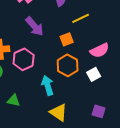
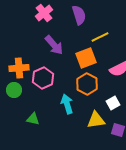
orange square: (67, 39) -> (86, 58), size x1.5
white square: (94, 74) -> (113, 103), moved
yellow triangle: (59, 112) -> (96, 120), moved, turned -42

